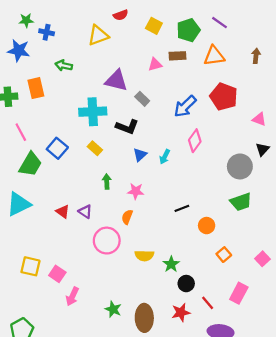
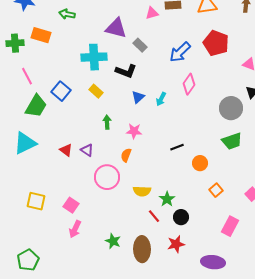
orange rectangle: (36, 88) -> (41, 35), turned -60
pink square: (57, 274) -> (71, 205), moved
red line: (208, 303) -> (154, 216), moved

